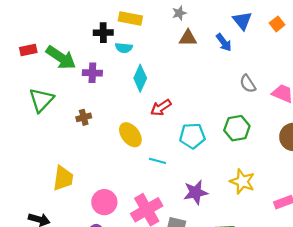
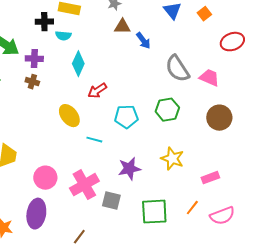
blue arrow: (224, 42) -> (143, 41), moved
gray semicircle: (248, 84) -> (177, 69), size x1.6
brown cross: (84, 117) -> (32, 82), moved, turned 32

